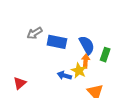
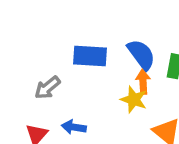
gray arrow: (35, 33) -> (47, 88), moved
blue arrow: (64, 75) -> (74, 127), moved

